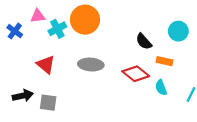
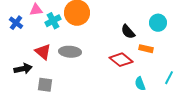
gray ellipse: (91, 65) -> (70, 52), moved
cyan semicircle: (161, 88) -> (140, 84), moved
black arrow: (23, 96) -> (23, 69), moved

